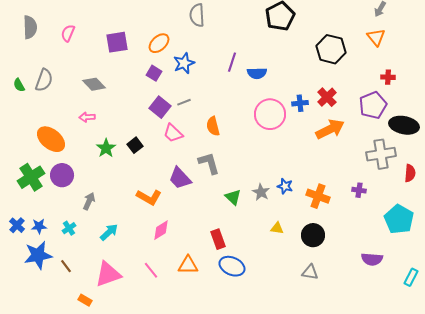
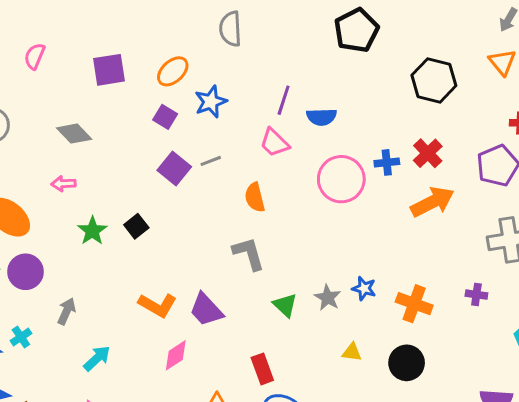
pink trapezoid: (173, 133) -> (274, 143), moved
purple trapezoid: (180, 178) -> (206, 310), moved
cyan cross: (69, 228) -> (21, 337), moved

